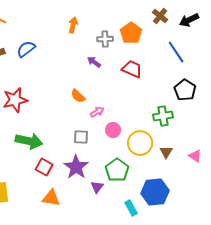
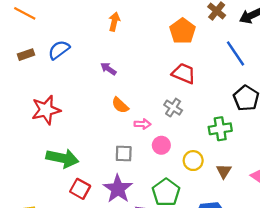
gray cross: (105, 39) -> (173, 108), moved, turned 35
purple arrow: (94, 62) -> (108, 69), moved
pink arrow: (97, 112) -> (142, 124), turned 32
yellow circle: (140, 143) -> (193, 161), size x0.7

